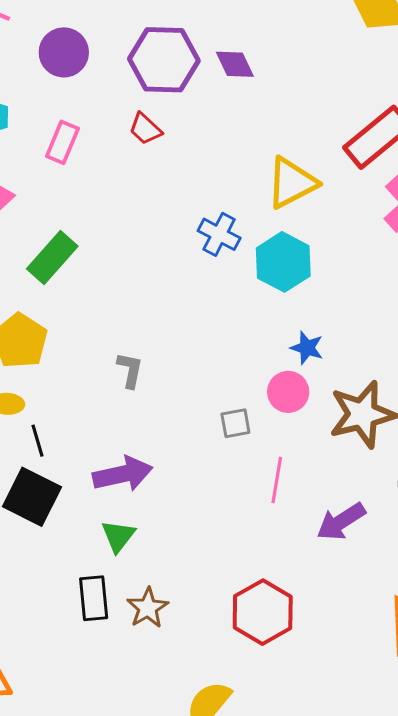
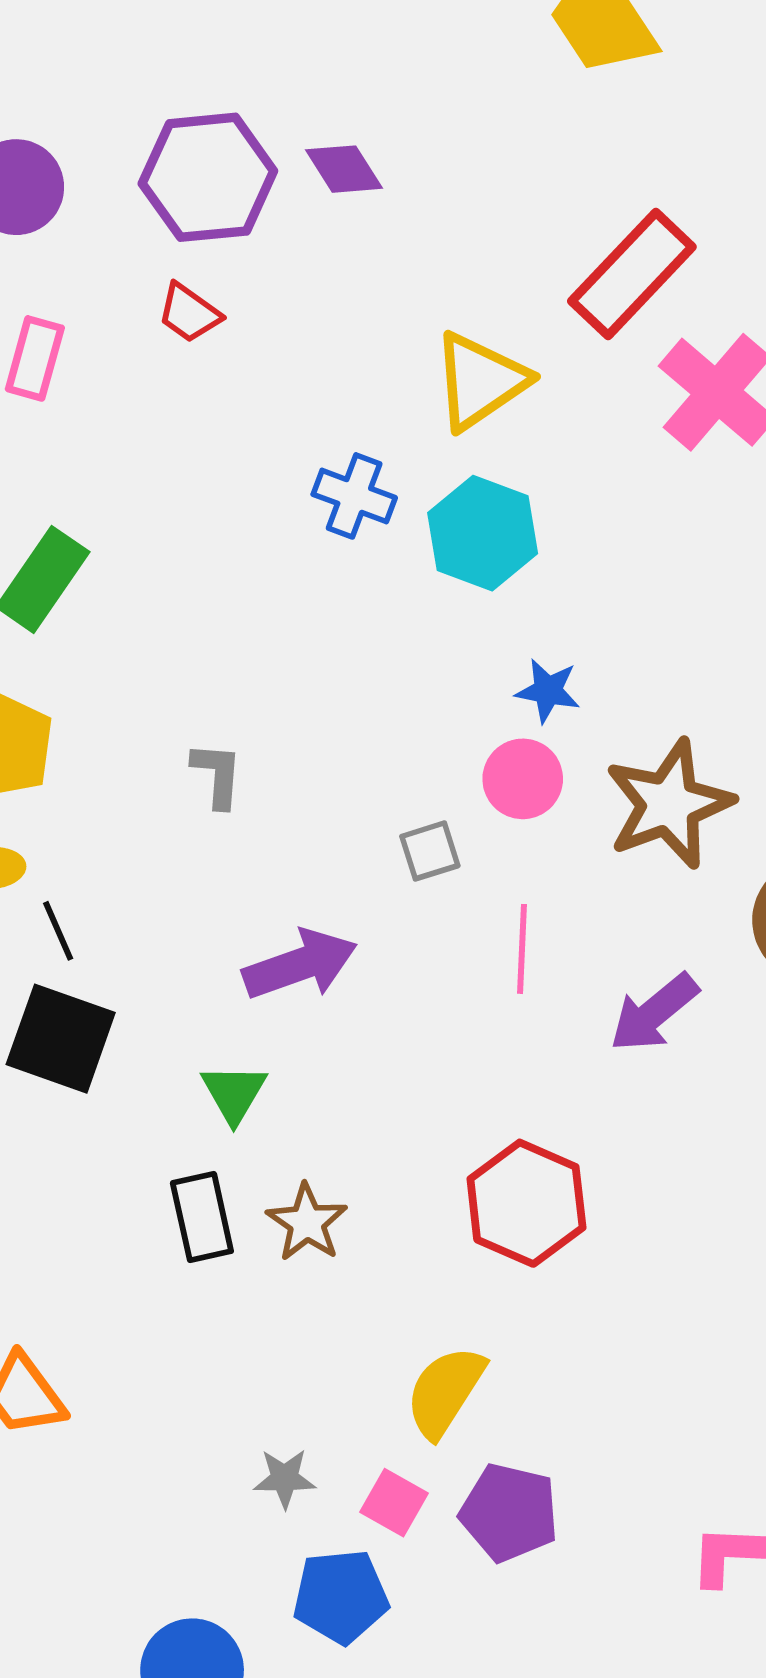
purple arrow: (123, 474) -> (300, 965), moved

